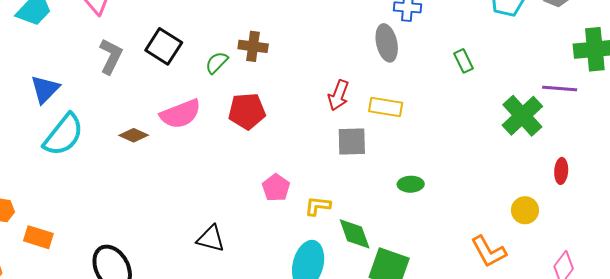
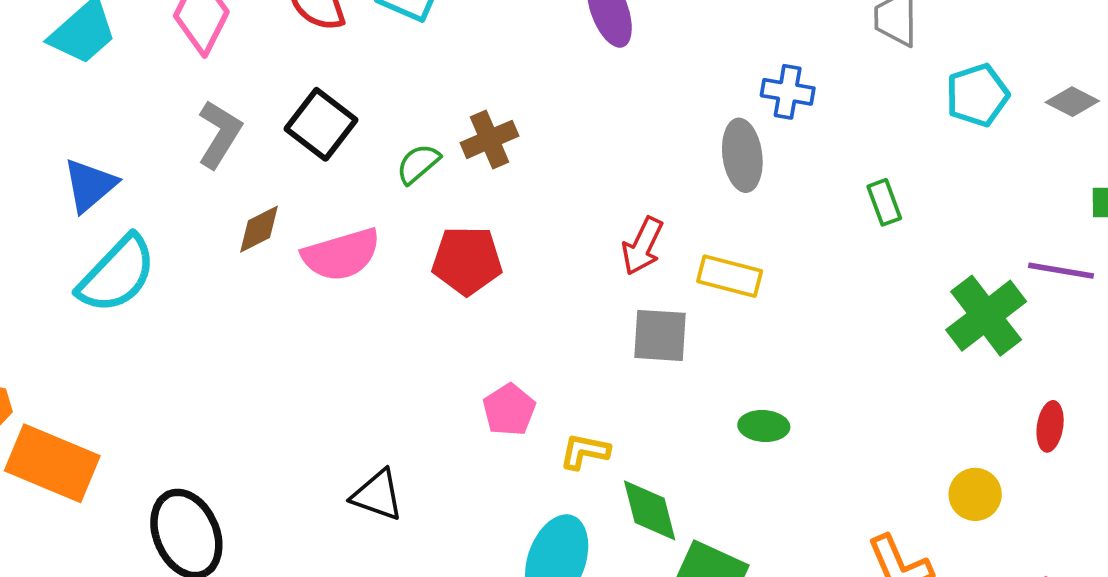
brown cross: (253, 46) -> (489, 139), turned -36
brown diamond: (134, 135) -> (259, 229), moved, turned -56
orange rectangle: (38, 237) -> (52, 463), size x1.6

